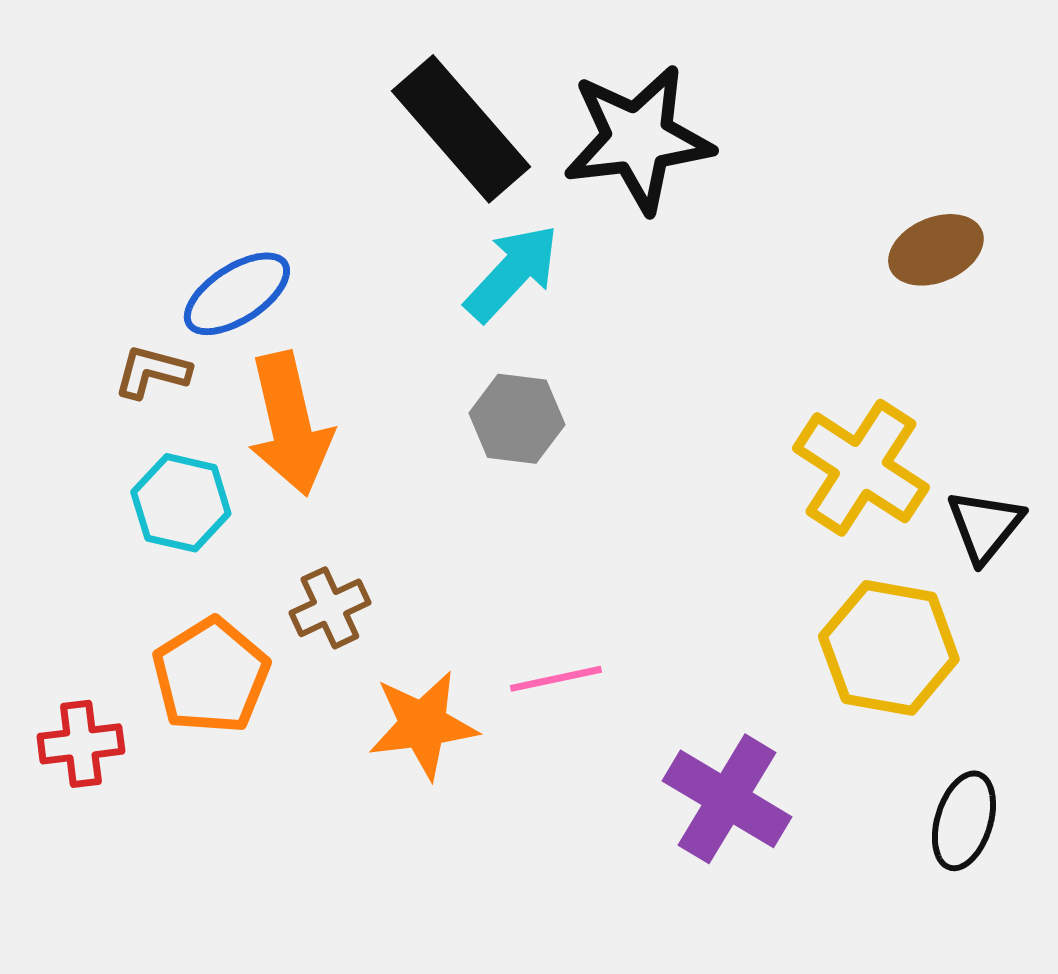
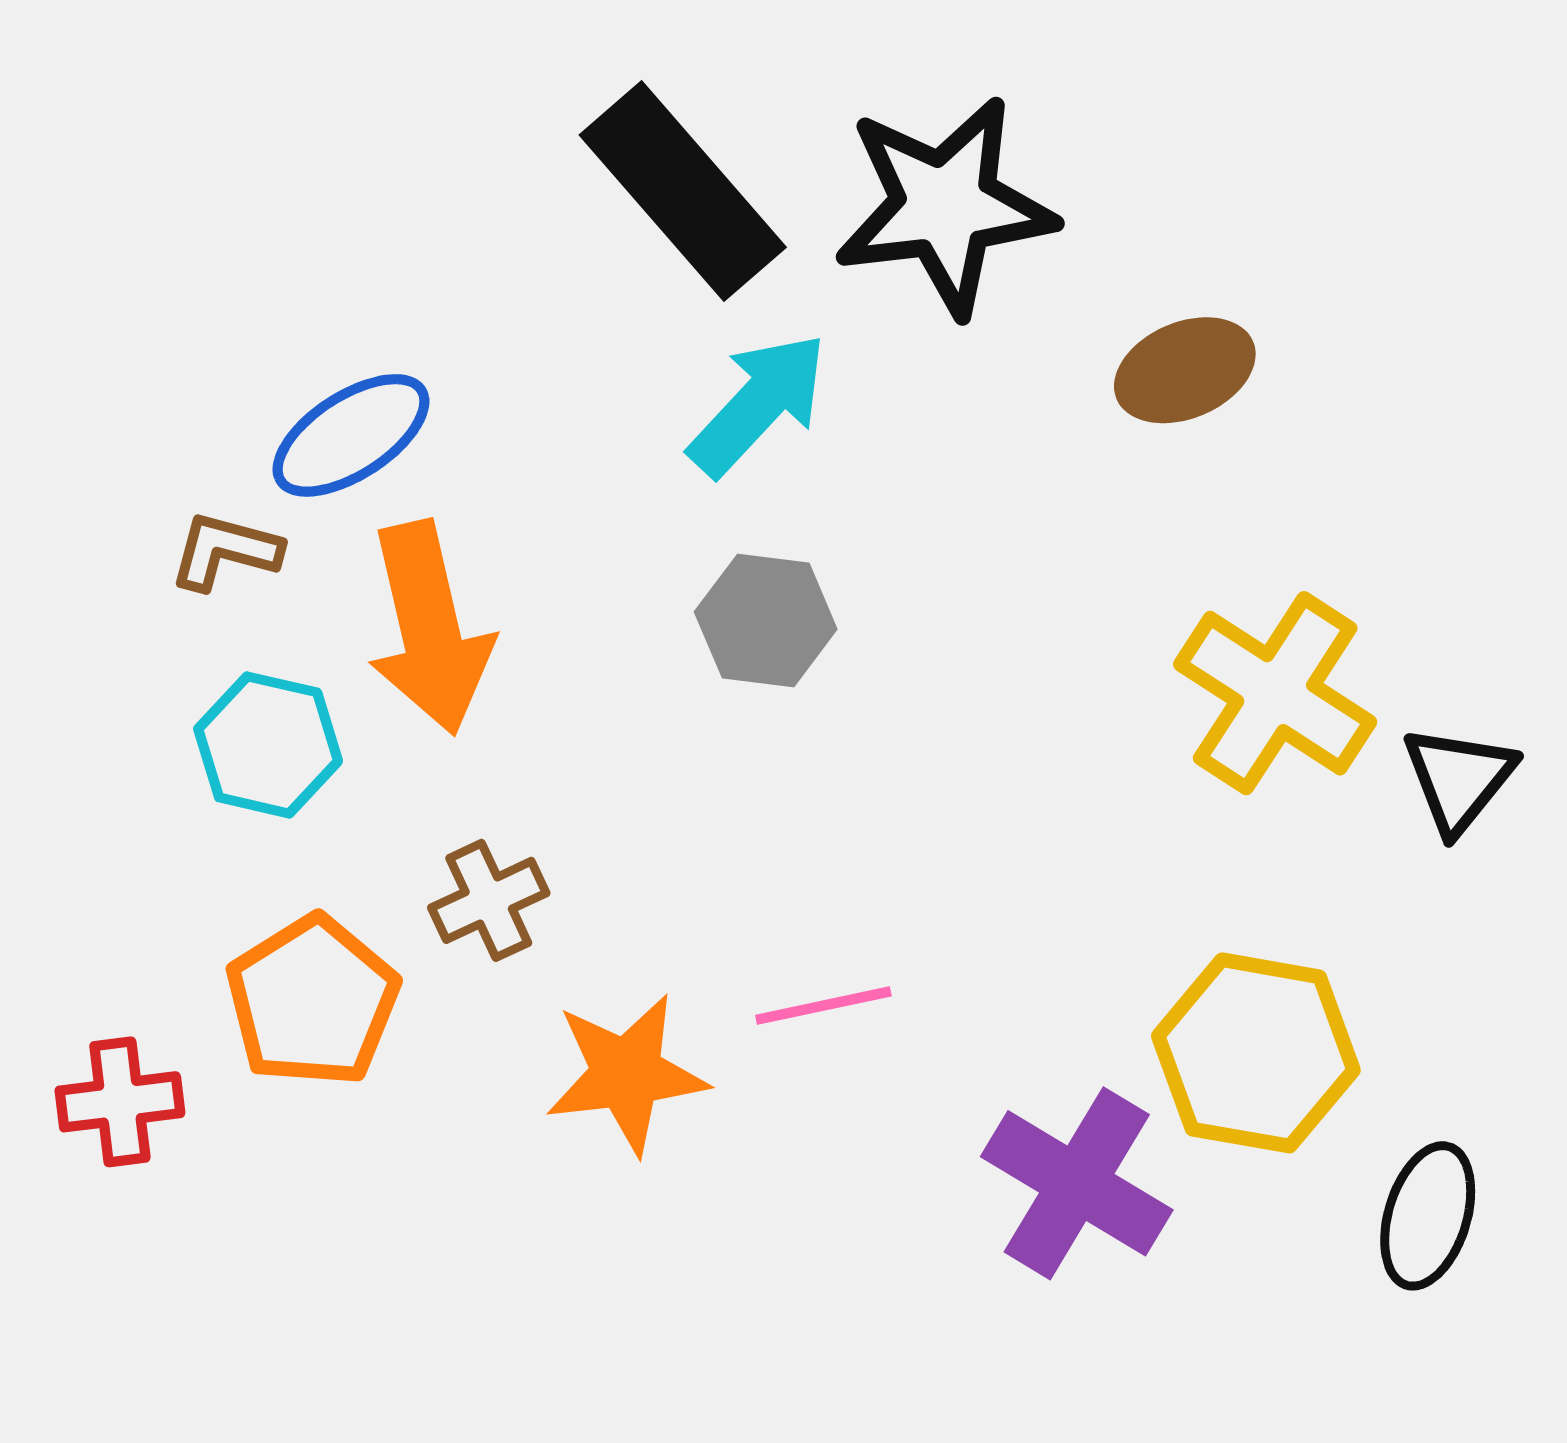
brown ellipse: (936, 250) -> (1185, 370), moved
yellow hexagon: (889, 648) -> (1256, 1053), moved

